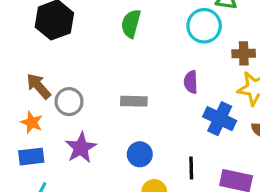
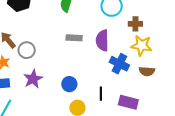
purple semicircle: (191, 82) -> (102, 40), size x1.5
gray rectangle: (134, 101) -> (74, 38), moved

